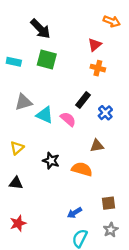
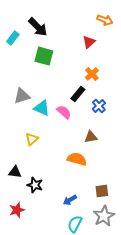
cyan rectangle: (14, 62) -> (13, 38), moved, turned -64
orange cross: (98, 68) -> (92, 74), moved, turned 32
yellow triangle: (17, 148) -> (32, 139), moved
black star: (51, 161) -> (35, 185), moved
gray star: (111, 230) -> (104, 216), size x1.5

